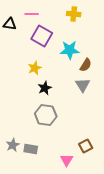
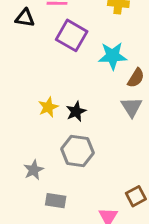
yellow star: (35, 68) -> (48, 107), moved
gray star: (13, 145) -> (34, 170), moved

